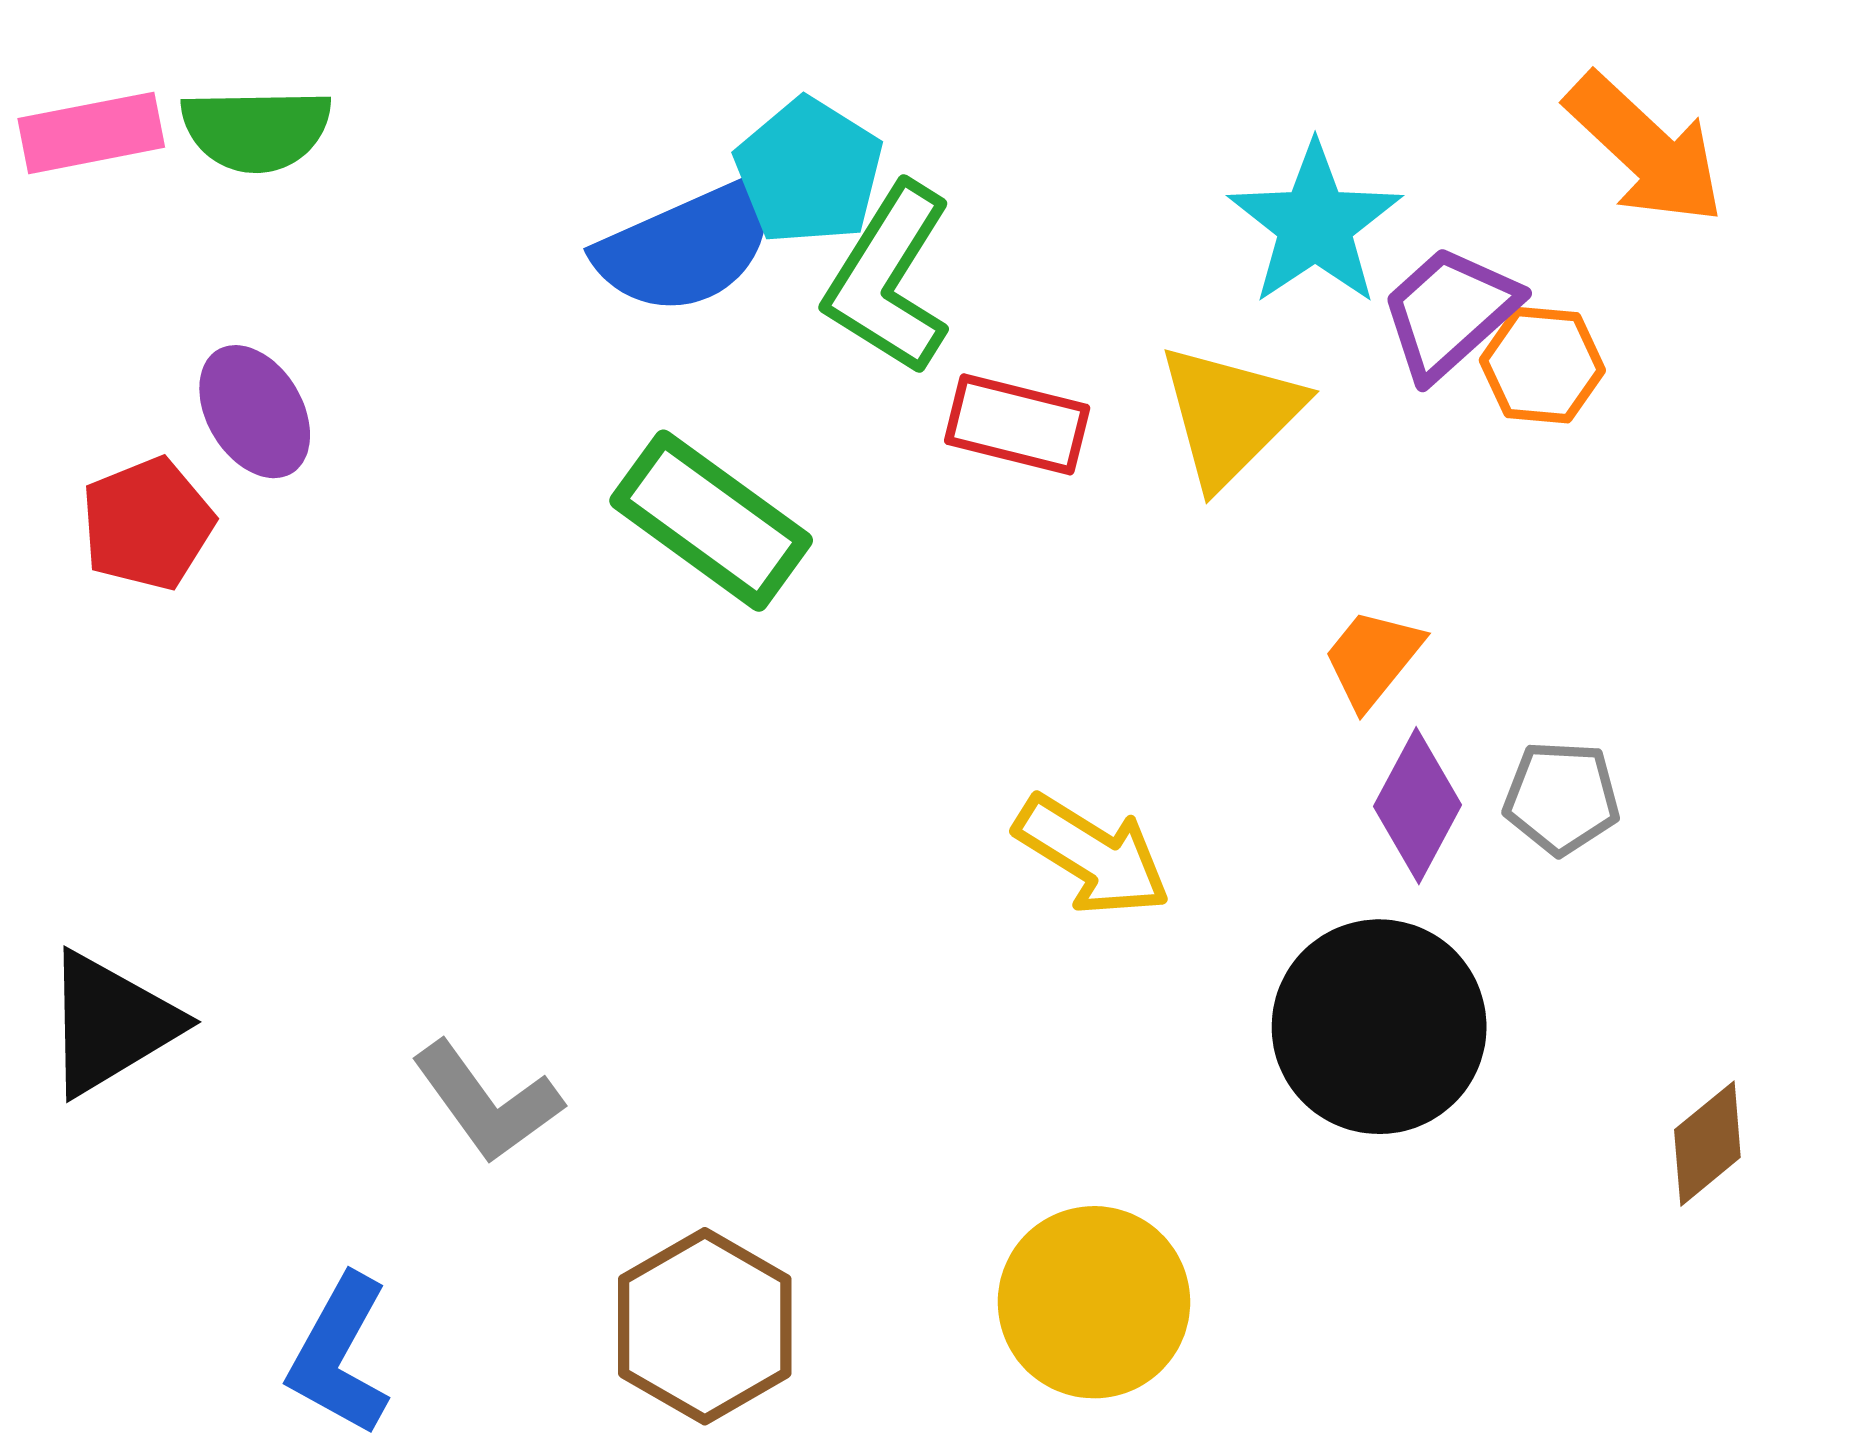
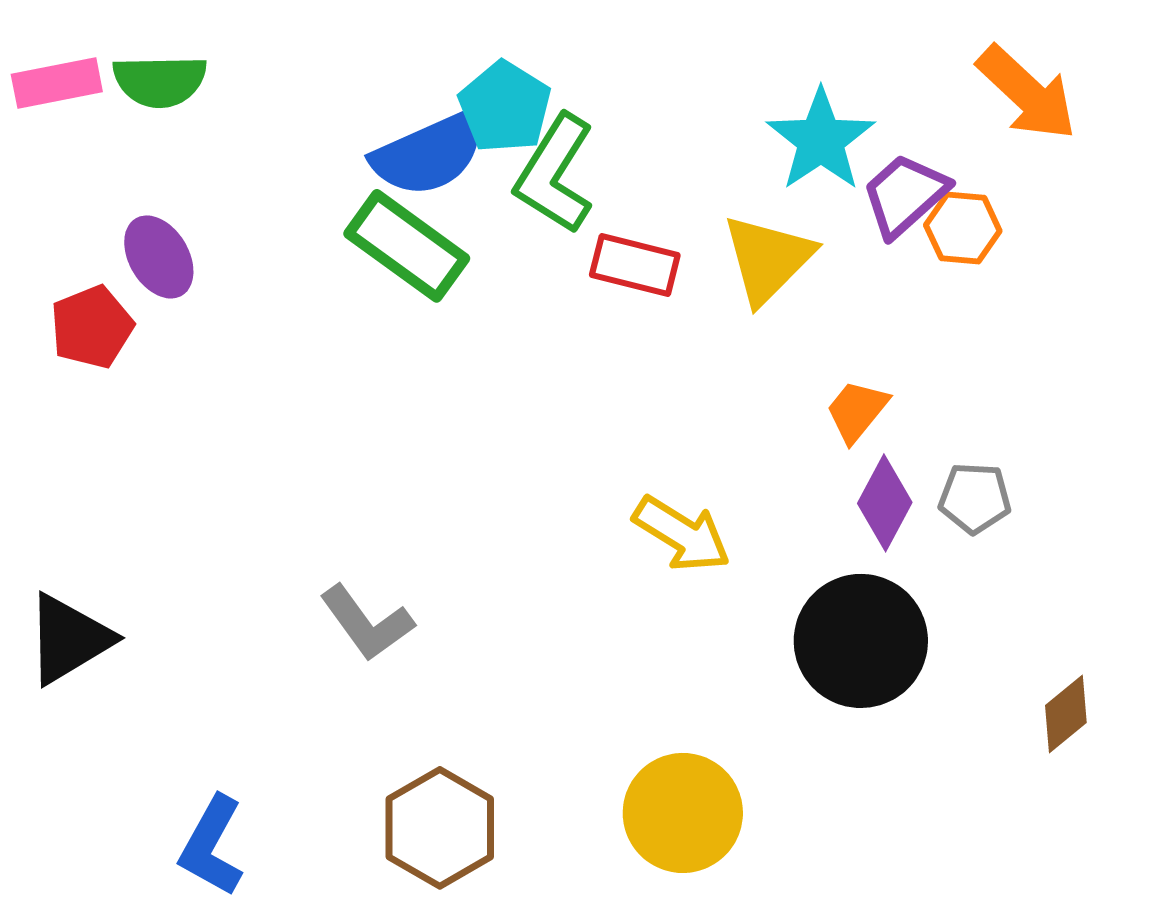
green rectangle: (711, 521) -> (407, 246), moved
gray L-shape: (487, 1102) -> (367, 623), moved

